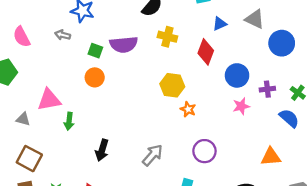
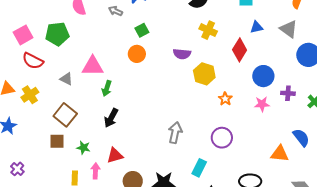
purple semicircle: (124, 44) -> (182, 54), moved, size x0.7
green square: (95, 51) -> (142, 30), turned 32
orange star: (188, 109) -> (225, 99), moved
blue semicircle: (289, 118) -> (301, 138), moved
black arrow: (102, 150) -> (111, 118), moved
gray arrow: (153, 155) -> (175, 133), turned -40

